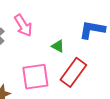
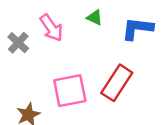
green triangle: (58, 46) -> (95, 18), moved

